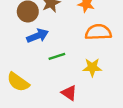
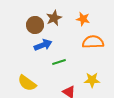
yellow star: (92, 67) -> (92, 80), moved

